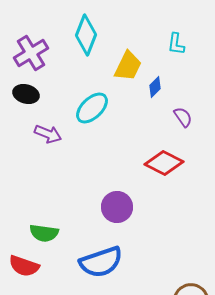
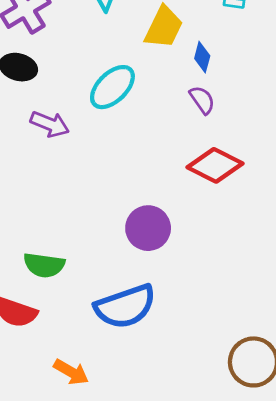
blue diamond: (155, 87) -> (202, 57), turned -30
purple semicircle: (183, 117) -> (202, 100), moved

